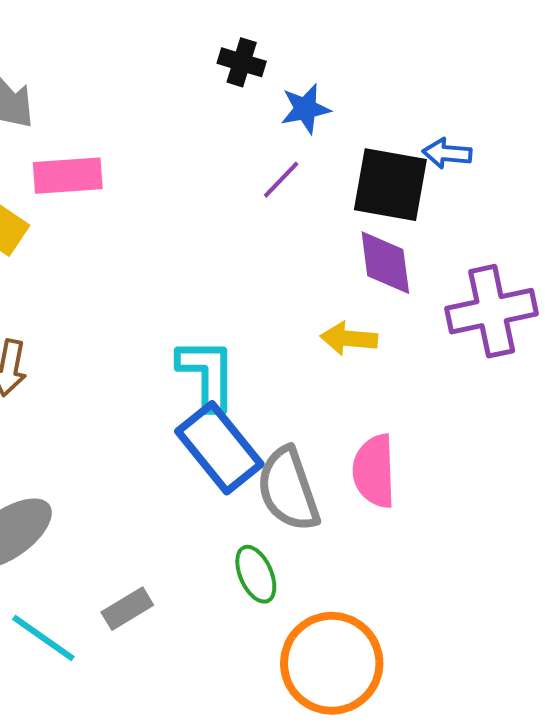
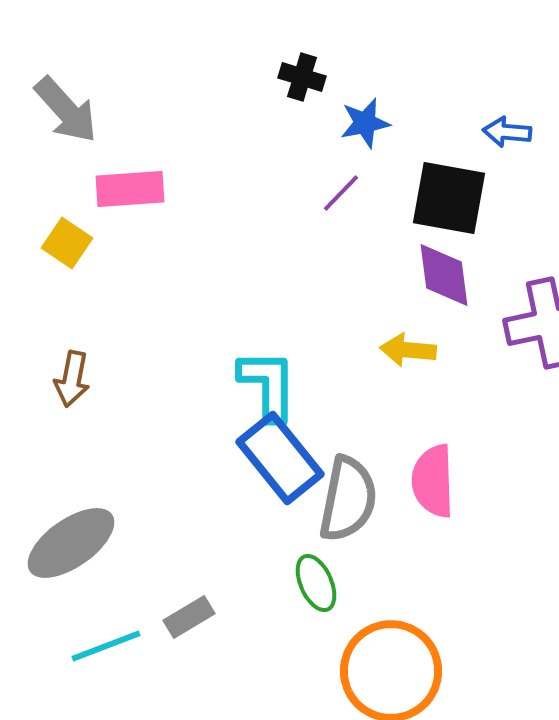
blue arrow: (447, 153) -> (507, 132), moved
gray semicircle: (288, 489) -> (348, 499), turned -150
cyan line: (43, 638) -> (106, 646), turned -56

